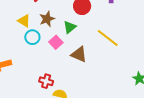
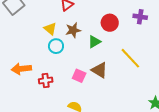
pink square: (56, 42) -> (79, 76), moved, turned -32
red cross: (46, 81) -> (46, 80), moved, turned -32

